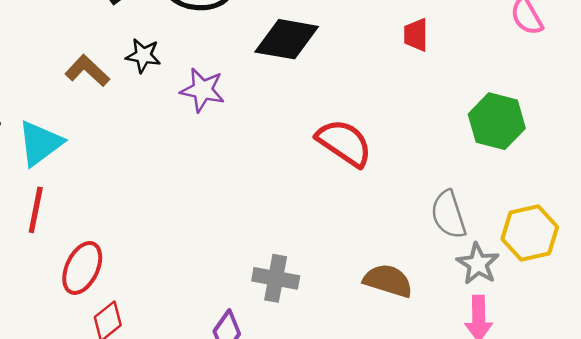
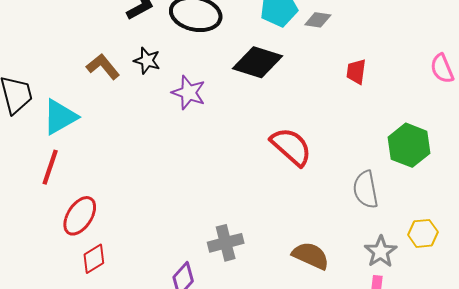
gray semicircle: (448, 215) -> (366, 190), moved
yellow hexagon: (530, 233) -> (423, 233), size x0.7
gray cross: (276, 278) -> (226, 243), turned -32

